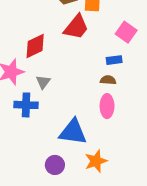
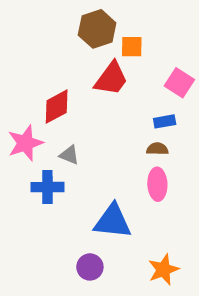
gray triangle: (43, 82) -> (69, 155), turned -42
orange star: (96, 161) -> (163, 270), moved

